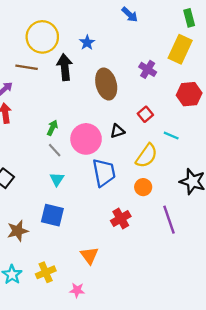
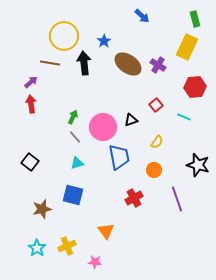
brown ellipse: (106, 84) -> (128, 64), moved, turned -40
cyan line: (171, 136) -> (184, 117), moved
yellow semicircle: (147, 156) -> (157, 142), size x0.6
cyan triangle: (57, 179) -> (77, 163), turned 40

